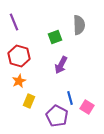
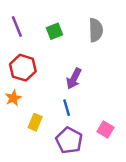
green square: (55, 37) -> (55, 31), moved
orange star: (19, 81) -> (13, 98), moved
blue line: (70, 98) -> (67, 108), moved

